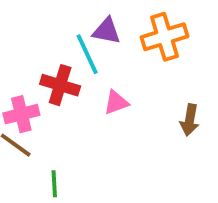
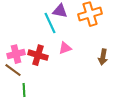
red cross: (60, 85) -> (38, 55), moved
green line: (54, 184) -> (24, 90), moved

